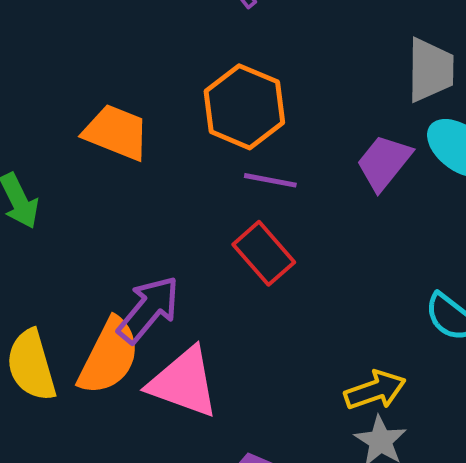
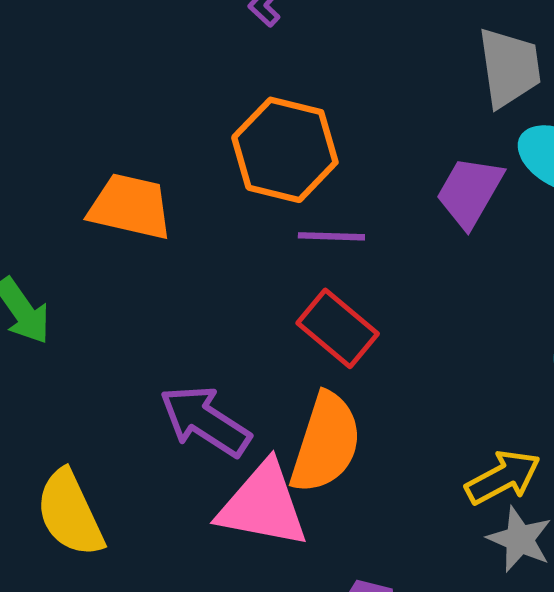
purple arrow: (148, 309) -> (205, 421), turned -88
orange semicircle: (109, 356) -> (326, 443), moved

